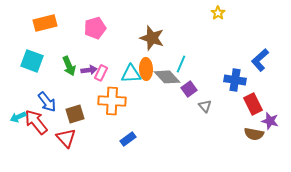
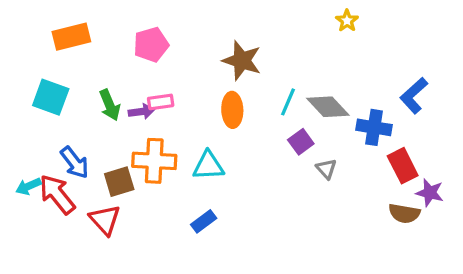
pink rectangle: (101, 73) -> (161, 102), moved, turned 56
cyan triangle: (131, 74) -> (208, 166), moved
gray diamond: (167, 77) -> (328, 107), moved
orange cross: (112, 101) -> (154, 161), moved

